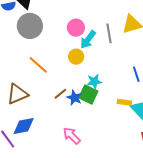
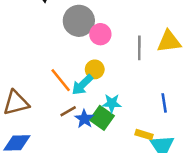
gray circle: (30, 26) -> (79, 21), moved
cyan arrow: (88, 40) -> (82, 85), moved
orange line: (38, 65) -> (61, 80), moved

